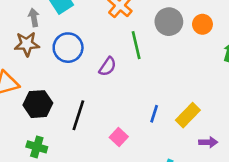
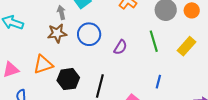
green line: (136, 45) -> (154, 41), moved
yellow rectangle: (188, 115) -> (187, 46), moved

